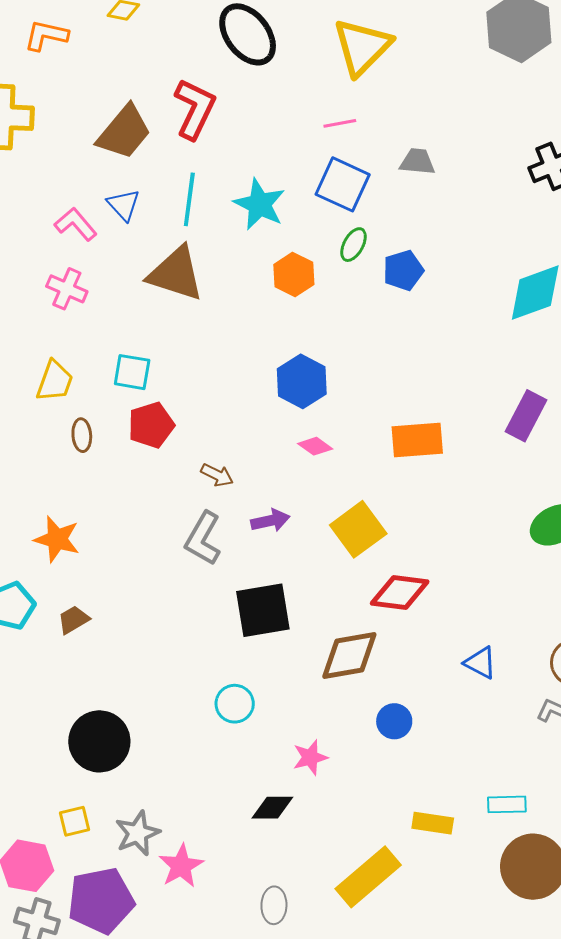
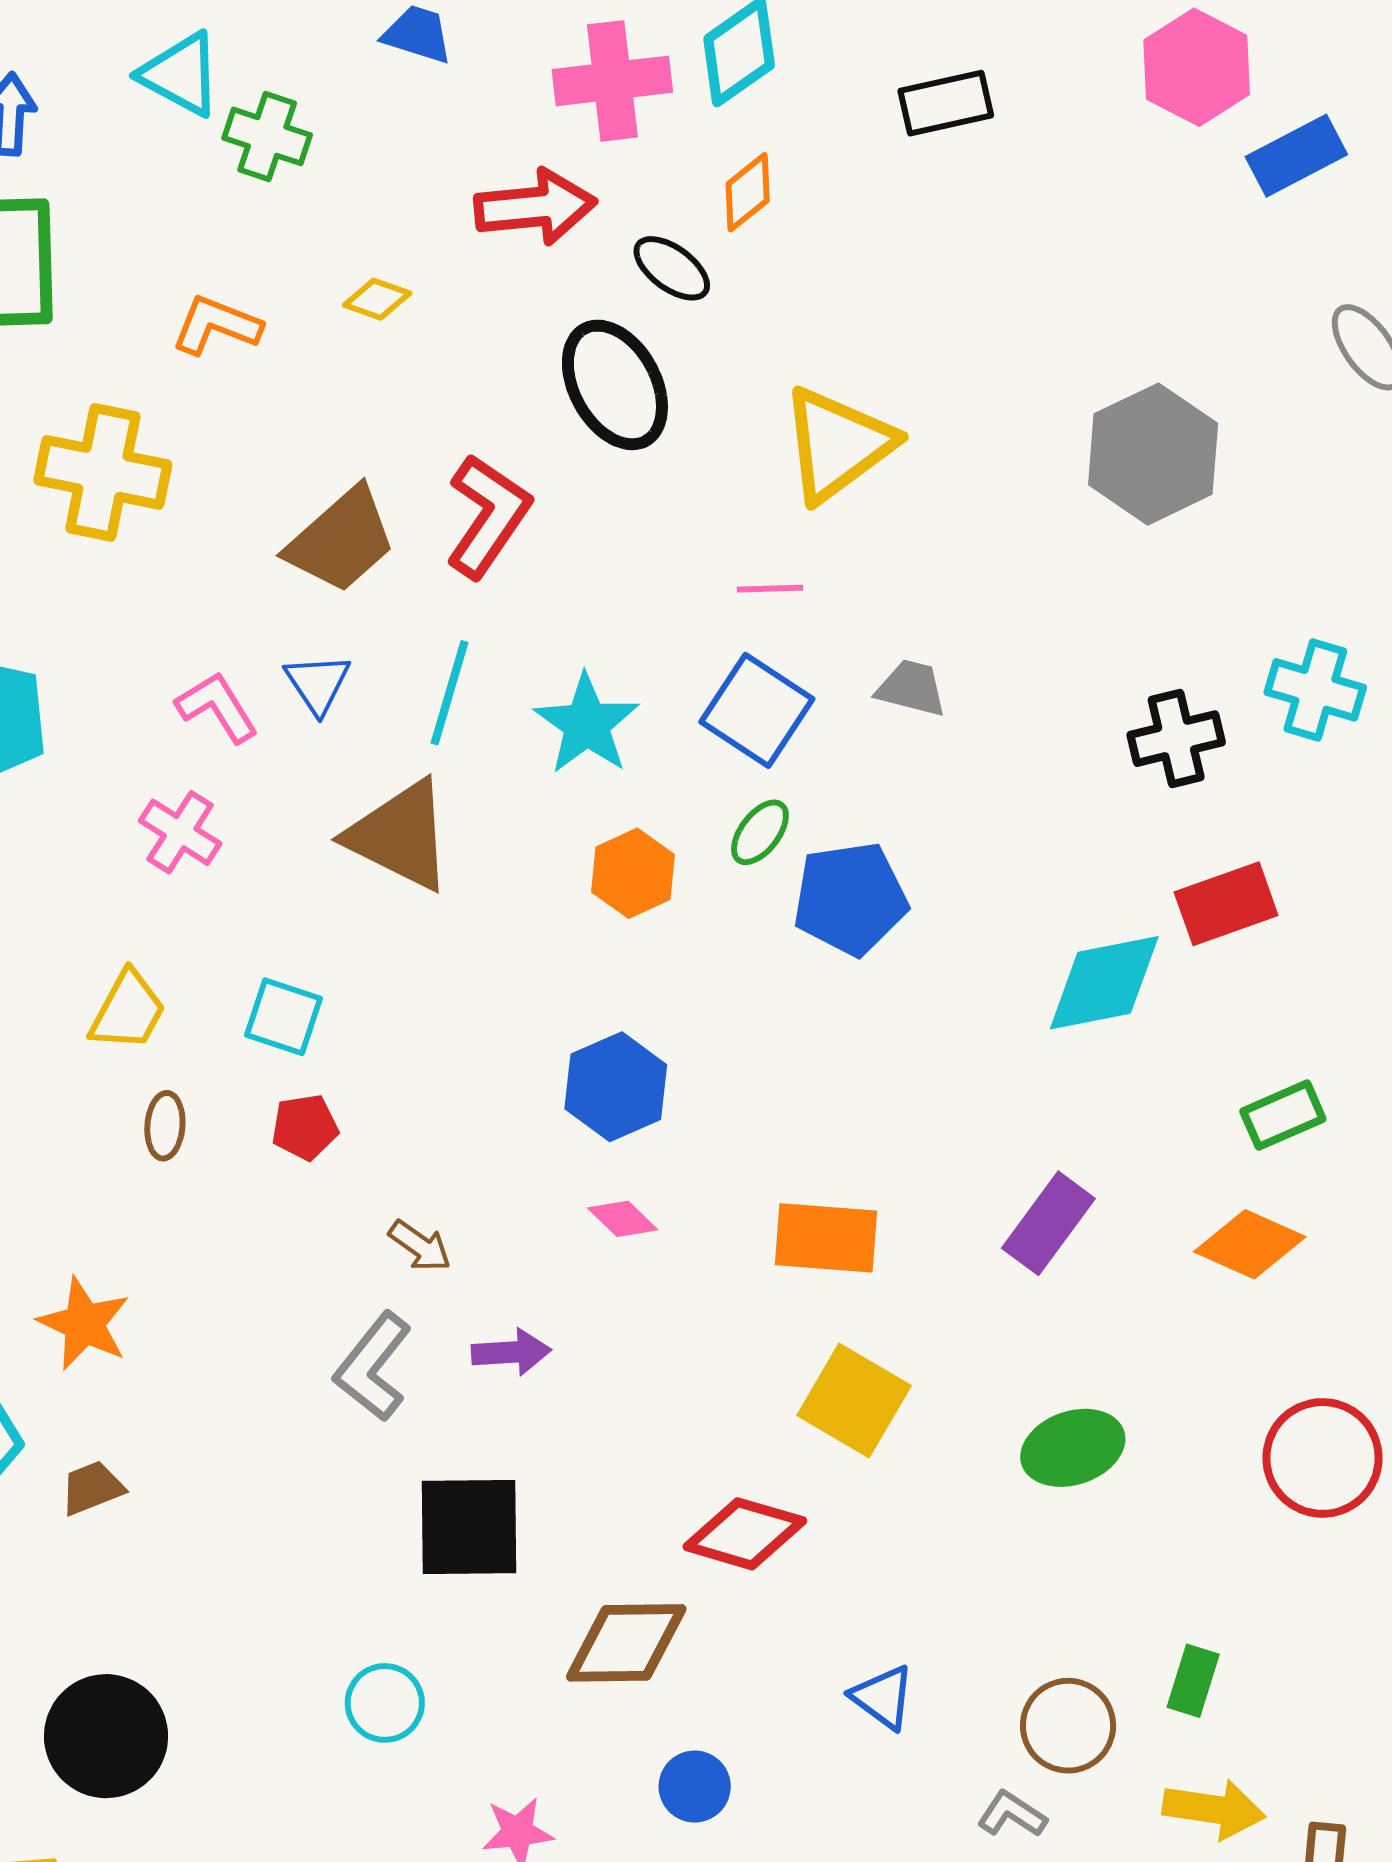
blue pentagon: (403, 270) -> (850, 899), size x1.4
red pentagon: (151, 425) -> (305, 1127), size x0.7
yellow square: (358, 529) -> (854, 1401), moved, turned -32

